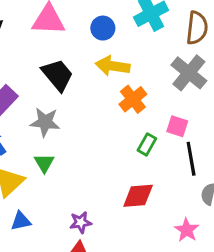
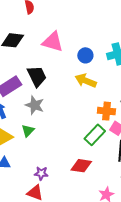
black trapezoid: (57, 75) -> (37, 76), moved
orange cross: (133, 99) -> (106, 111), moved, turned 30
green rectangle: (147, 144) -> (95, 135), size x1.5

